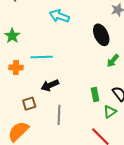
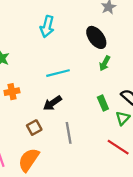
cyan arrow: (59, 16) -> (47, 27), turned -84
cyan line: (42, 57) -> (58, 73), moved
green arrow: (113, 61) -> (105, 63), moved

